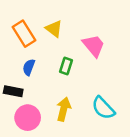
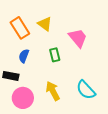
green rectangle: (66, 66) -> (55, 55), turned -32
yellow arrow: (64, 109) -> (53, 91), turned -42

